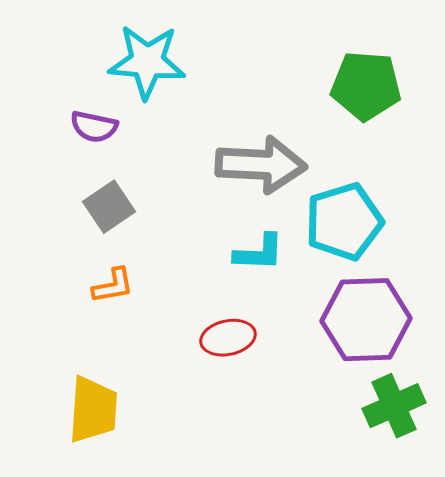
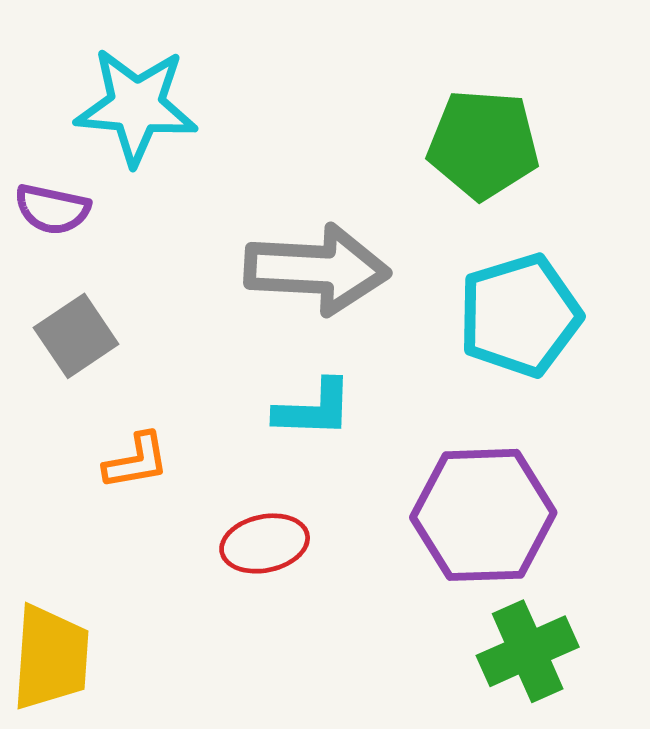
cyan pentagon: (344, 222) -> (520, 315), moved
orange L-shape: (113, 286) -> (136, 461), moved

